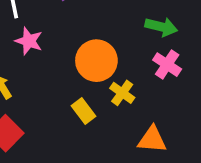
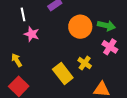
orange circle: (96, 61) -> (80, 27), moved
yellow rectangle: (84, 111) -> (63, 73), size x1.5

